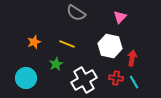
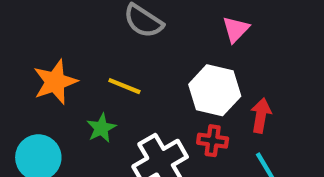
orange star: (34, 42) -> (55, 82), size x1.5
red cross: (116, 78) -> (213, 141), moved

